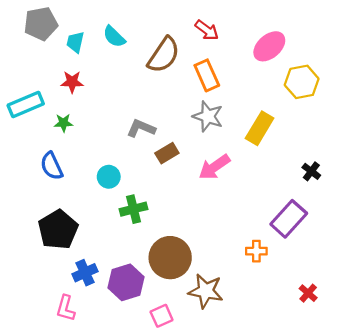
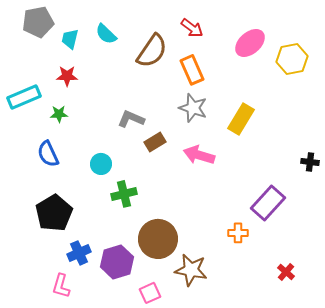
yellow hexagon: (302, 82) -> (292, 59), moved
pink arrow: (214, 167) -> (199, 155), turned 52
black cross: (311, 171) -> (310, 162), moved, turned -30

